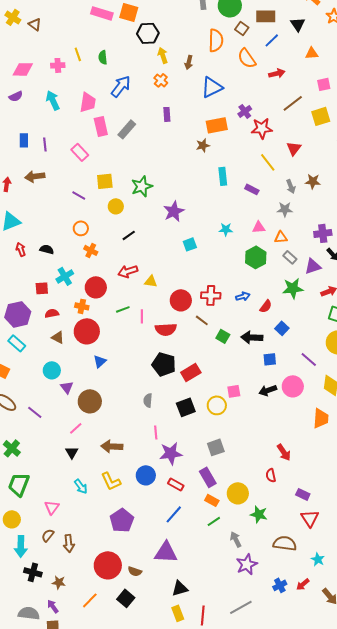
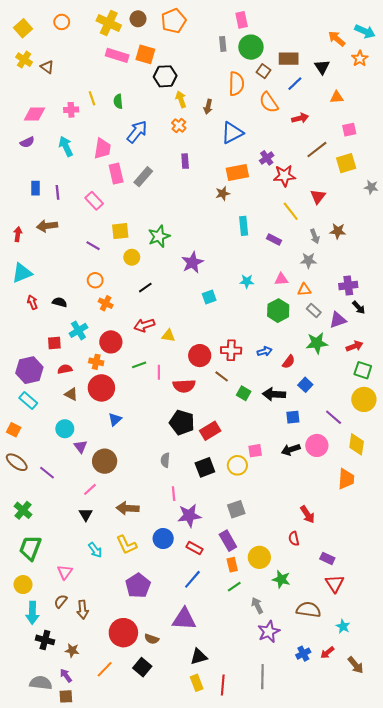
orange rectangle: (212, 500) -> (232, 565), turned 48
gray line: (241, 607) -> (262, 677), turned -60

